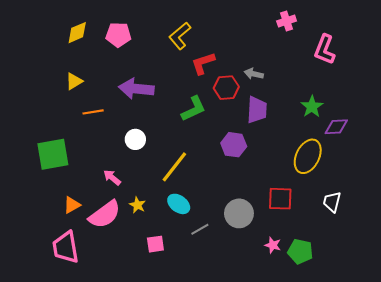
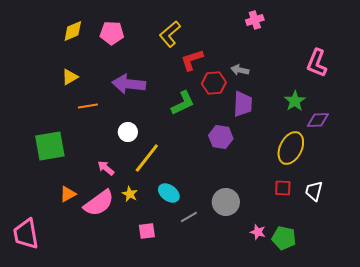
pink cross: (287, 21) -> (255, 20), moved
pink L-shape: (325, 50) -> (317, 63), moved
yellow line: (174, 167) -> (147, 158), moved
red square: (280, 199) -> (283, 188), moved, size x0.7
pink trapezoid: (66, 247) -> (26, 234), moved

